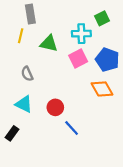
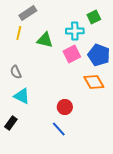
gray rectangle: (30, 14) -> (28, 13), turned 66
gray semicircle: (27, 74) -> (16, 72), moved
red circle: (55, 107) -> (65, 107), moved
blue line: (72, 128) -> (59, 129), moved

